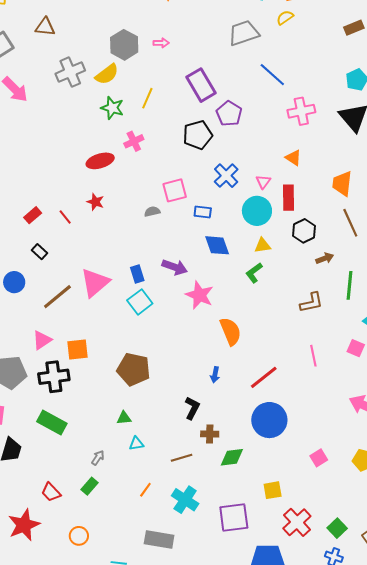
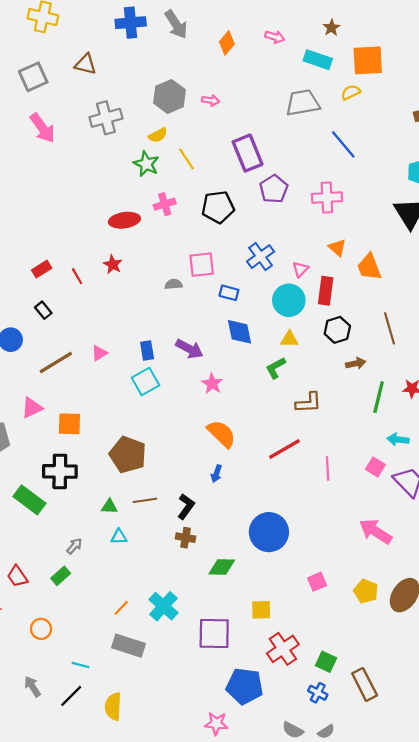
yellow semicircle: (107, 74) -> (158, 135), moved, size x0.7
blue line: (272, 75) -> (343, 144), moved
yellow line: (147, 98) -> (186, 159), turned -65
pink cross: (301, 111) -> (327, 198), moved
black pentagon: (198, 135) -> (218, 207), moved
orange trapezoid: (342, 183) -> (369, 267), moved, turned -36
pink triangle: (95, 283) -> (99, 353), size x0.5
pink star: (199, 295) -> (212, 384), size x0.7
brown L-shape: (311, 303) -> (308, 403), moved
orange semicircle: (230, 331) -> (221, 434), moved, turned -32
black cross: (54, 377) -> (60, 471), moved
red line: (264, 377) -> (285, 449), moved
brown cross: (210, 434) -> (186, 538), moved
brown line: (182, 458) -> (145, 500), moved
orange line: (145, 490) -> (121, 608), moved
green square: (337, 528) -> (326, 662), turned -30

